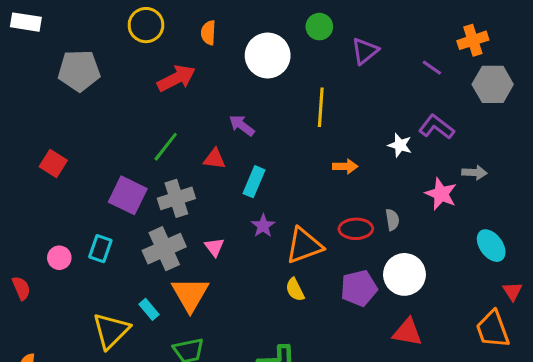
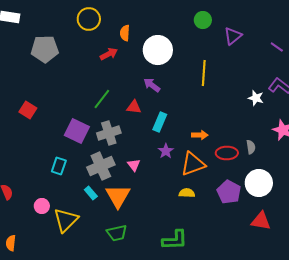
orange semicircle: (208, 33) -> (125, 33), moved
white circle: (268, 55) -> (158, 50), moved
red arrow: (176, 78) -> (109, 54), size x0.7
orange arrow: (345, 166) -> (200, 135), moved
pink circle: (59, 258) -> (42, 206), moved
purple pentagon: (359, 288) -> (229, 192), turned -30
yellow semicircle: (295, 290) -> (187, 193), turned 119
cyan rectangle: (149, 309) -> (91, 193), moved

